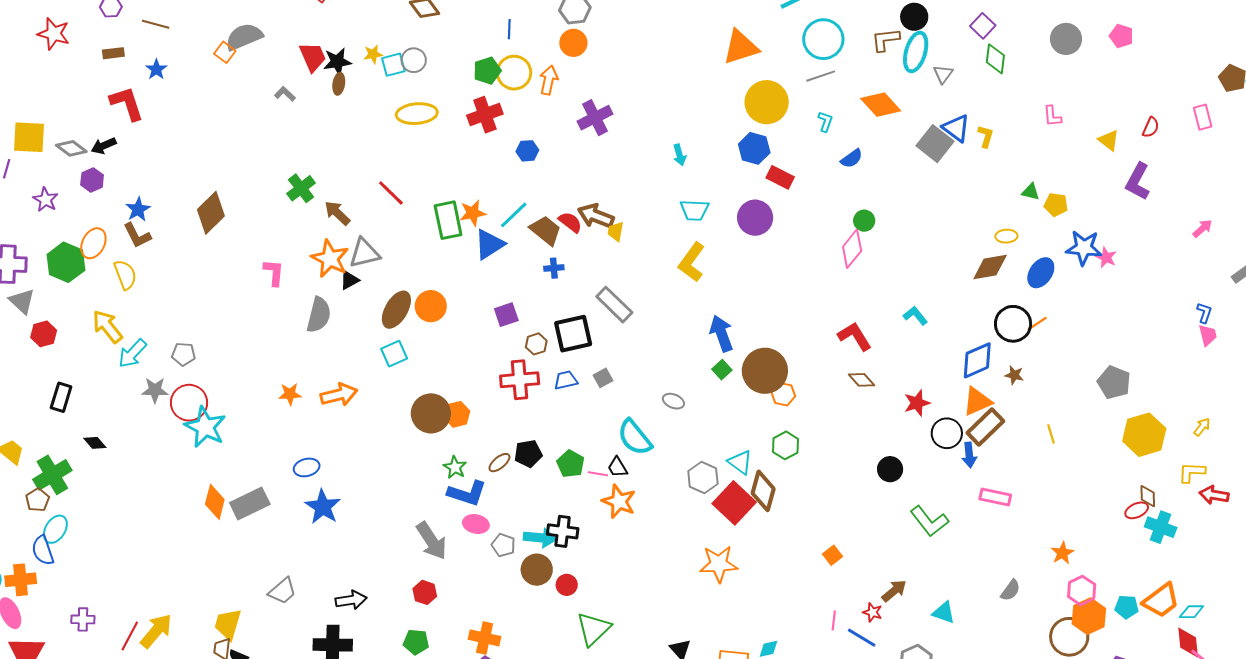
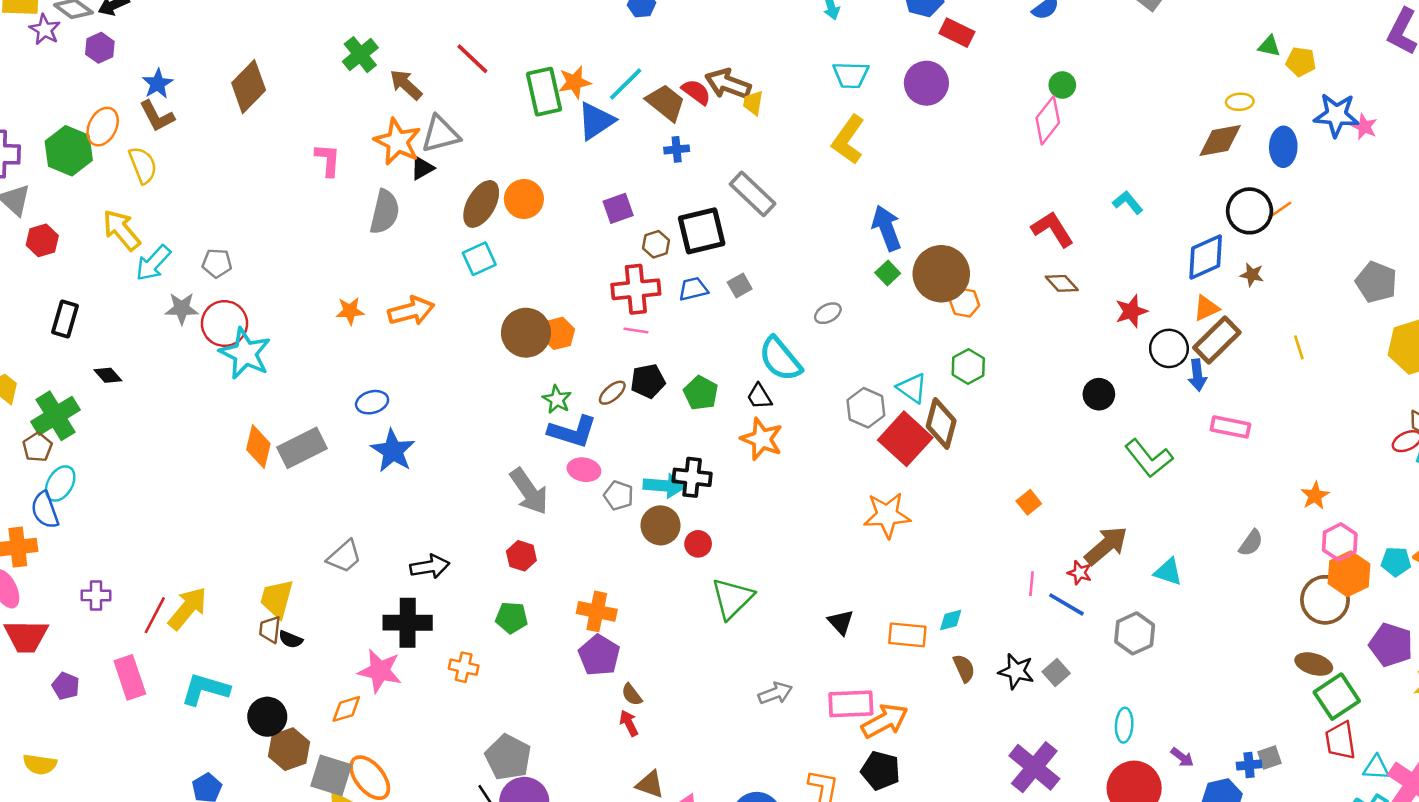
purple star: (46, 200) -> (45, 30), moved
blue ellipse: (1041, 273) -> (1283, 147), turned -32
gray ellipse: (673, 401) -> (828, 313), turned -50
orange triangle: (977, 401) -> (1206, 308), size x0.7
pink line: (598, 474) -> (636, 330), moved
brown arrow: (894, 591) -> (1106, 546), size x1.4

